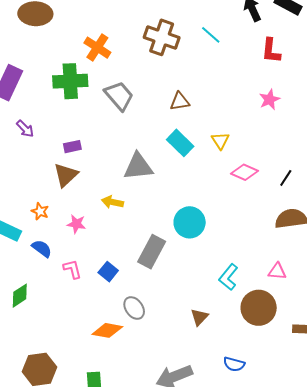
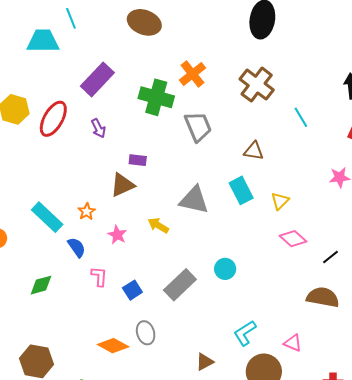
cyan line: (211, 35) -> (301, 117), moved
cyan circle: (190, 222) -> (225, 269), size x0.7

